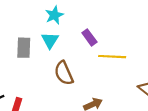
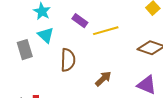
brown semicircle: (64, 73) -> (68, 60), turned -135

